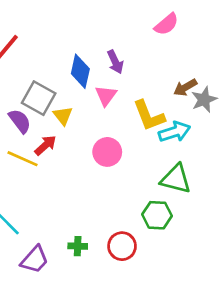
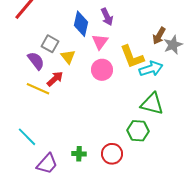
brown arrow: (185, 87) -> (159, 36), turned -30
gray square: (39, 98) -> (50, 44), size x0.7
pink circle: (107, 152) -> (102, 70), moved

